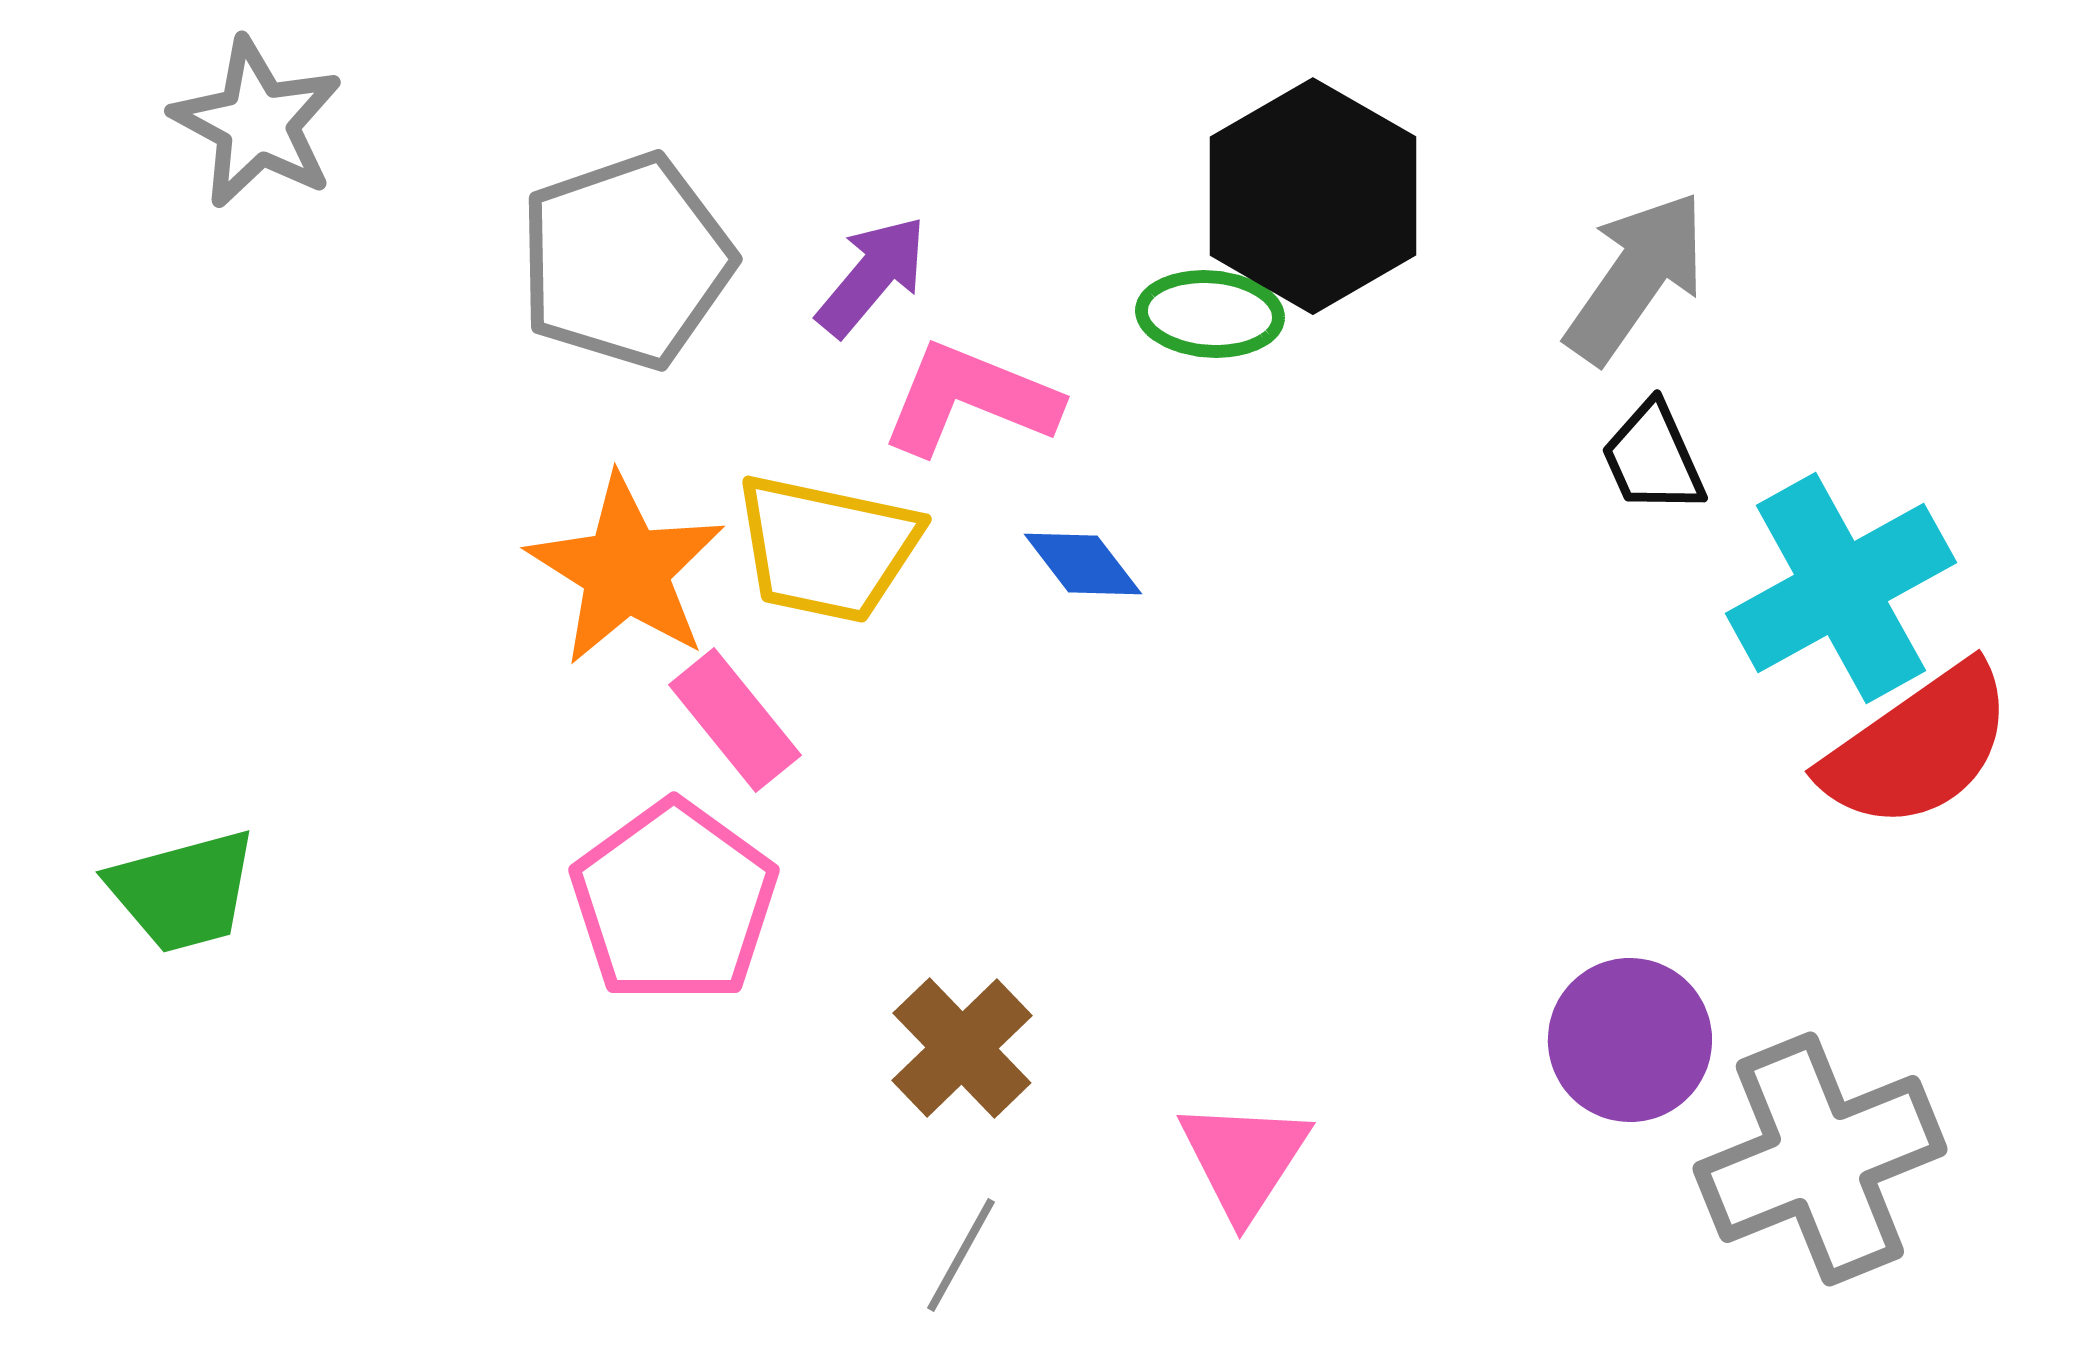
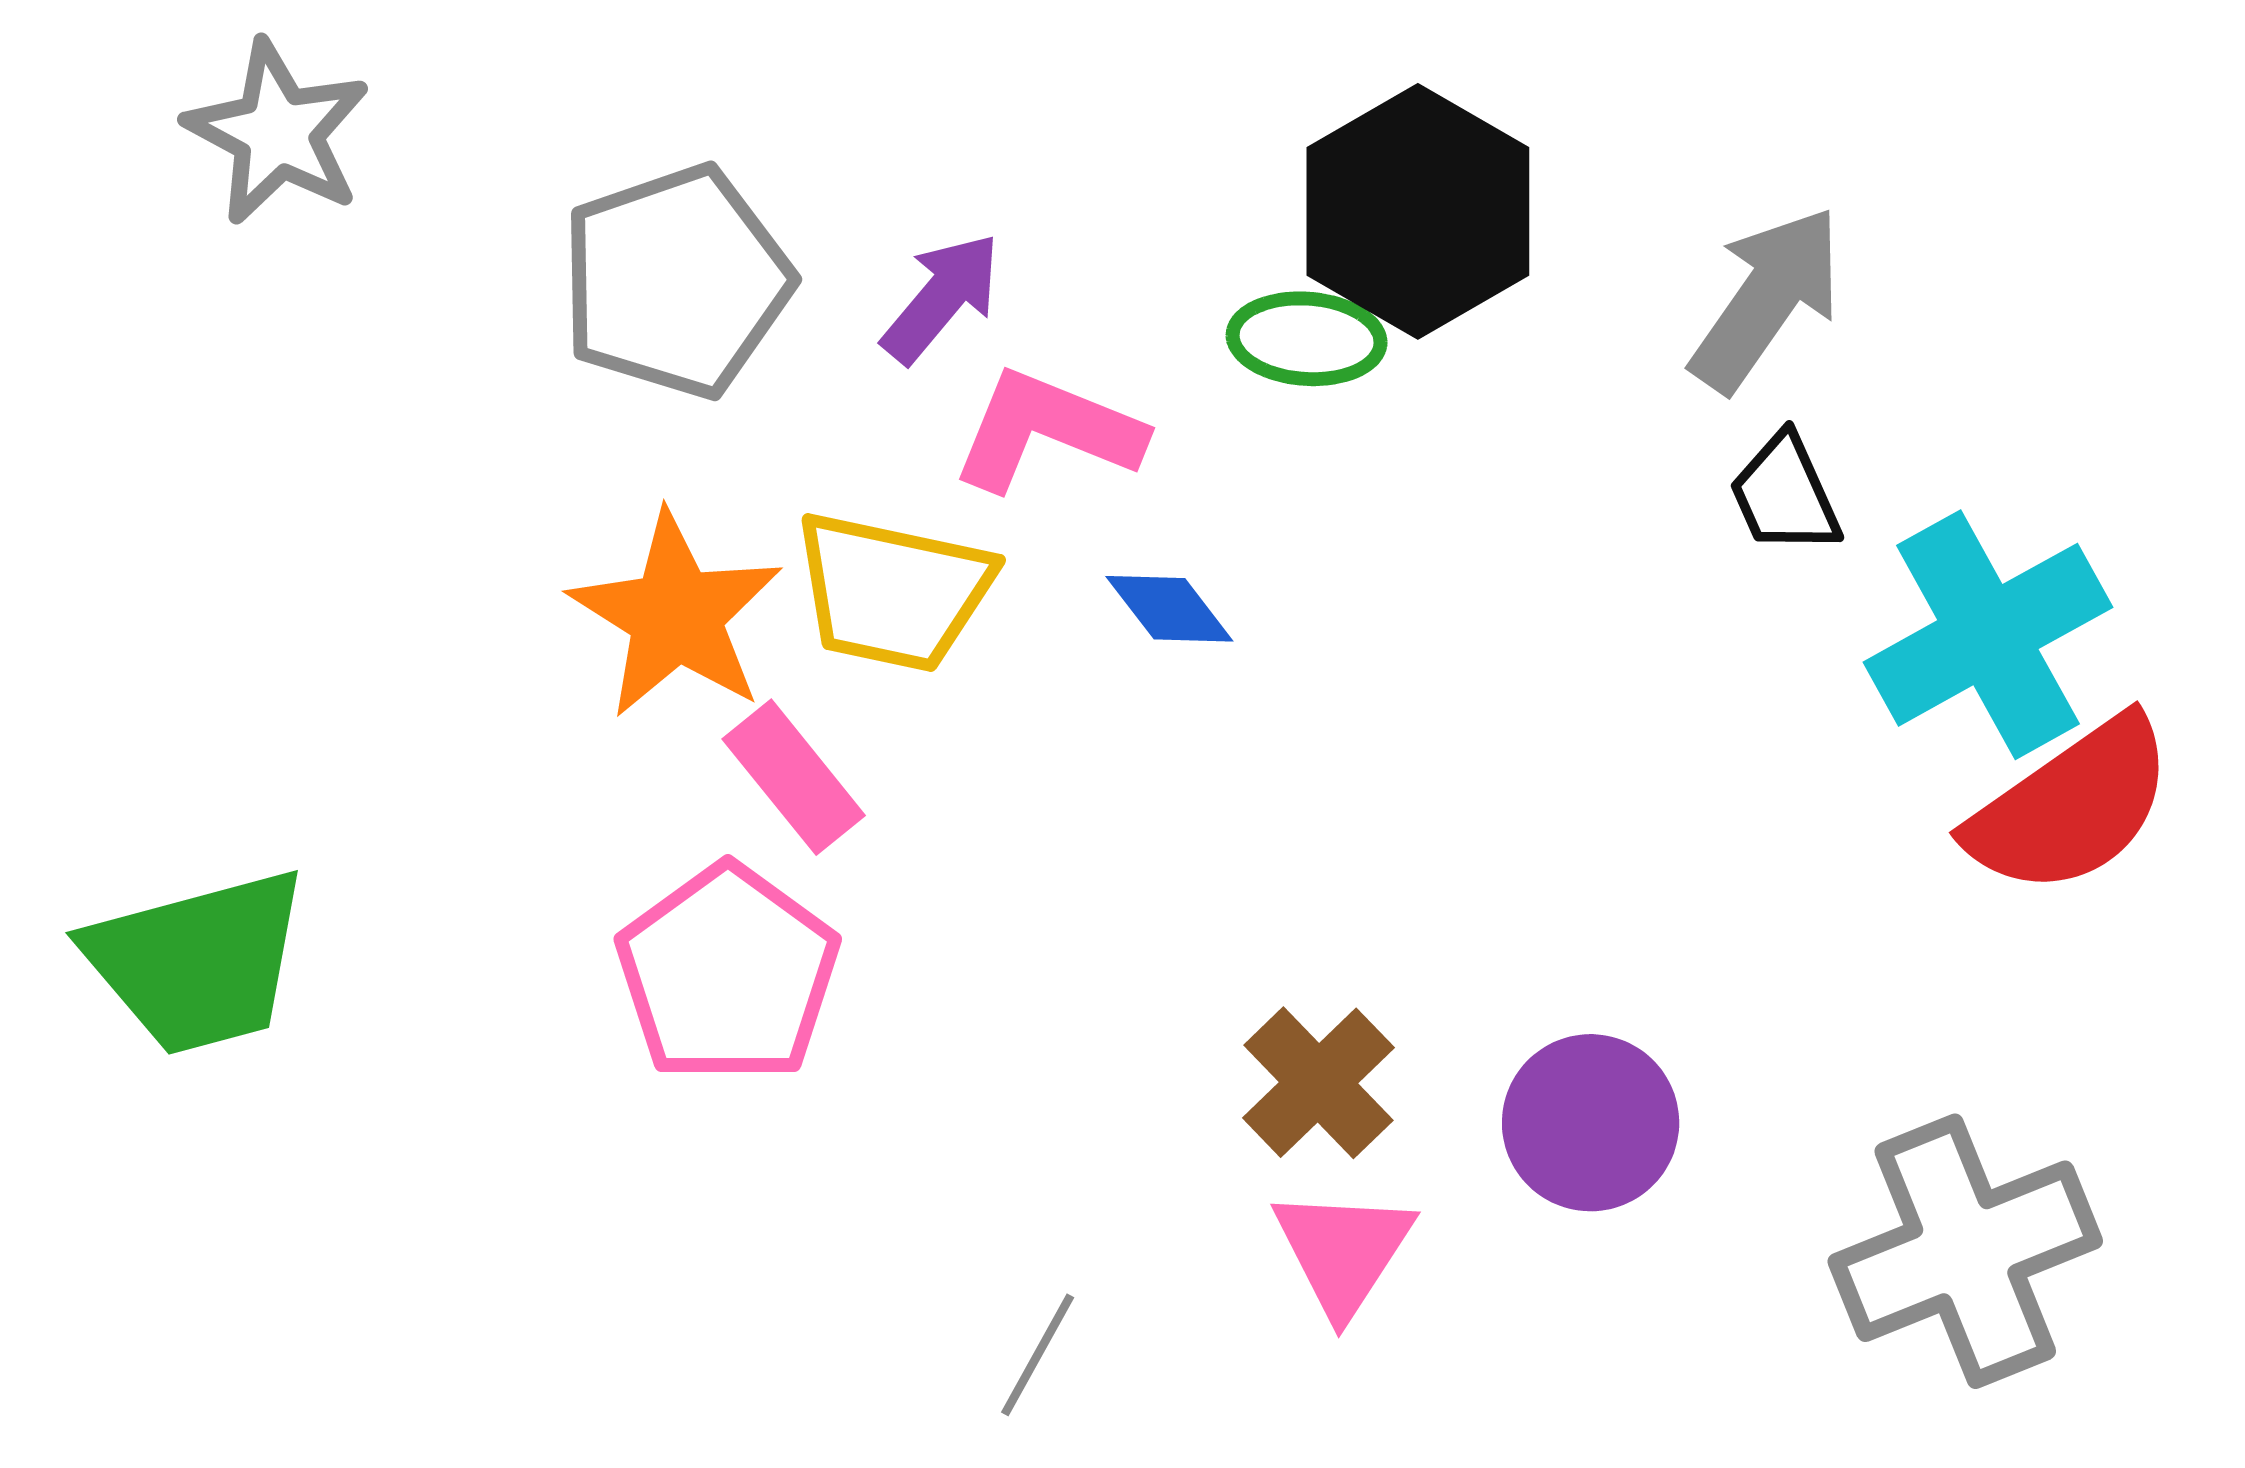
green trapezoid: (183, 891) -> (198, 962), size x1.4
purple circle: (1630, 1040) -> (1591, 1123), moved
brown cross: (962, 1048) -> (1318, 1083), moved

